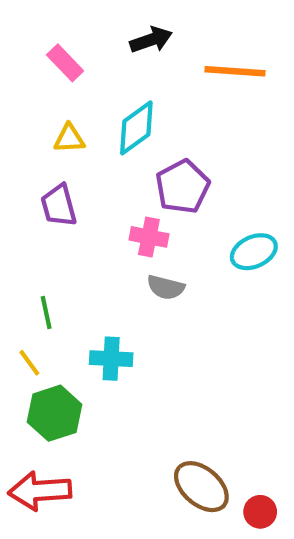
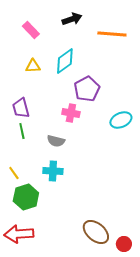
purple trapezoid: (59, 206) -> (21, 108), moved
gray semicircle: (166, 287) -> (56, 141), moved
green line: (46, 313) -> (22, 131), moved

